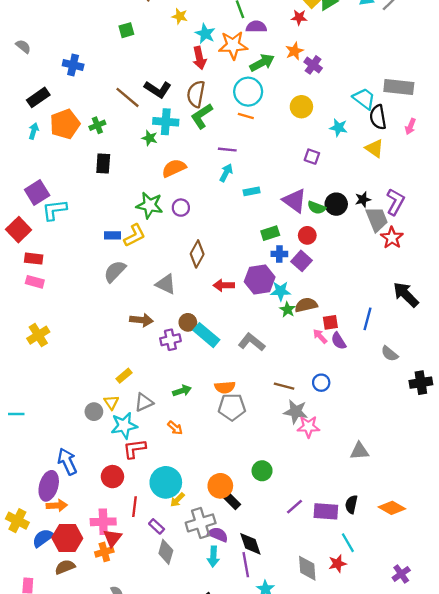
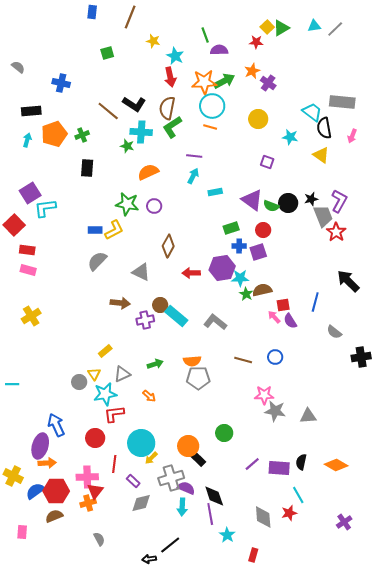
orange star: (233, 45) -> (204, 82), moved
black rectangle: (38, 97) -> (31, 111), turned 30
purple square: (301, 261) -> (258, 252), turned 30
gray star: (296, 412) -> (275, 411), moved
gray diamond: (166, 552) -> (141, 503), turned 60

